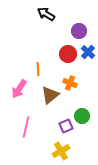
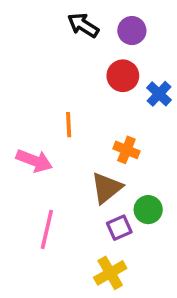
purple circle: (79, 31) -> (132, 31), moved
red circle: (68, 54) -> (123, 76), moved
pink arrow: (19, 89) -> (34, 161), turned -102
brown triangle: (50, 95) -> (107, 188), moved

